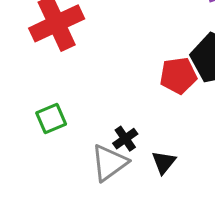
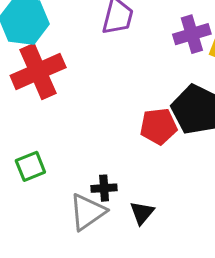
black cross: (125, 139) -> (104, 188), turned 30

